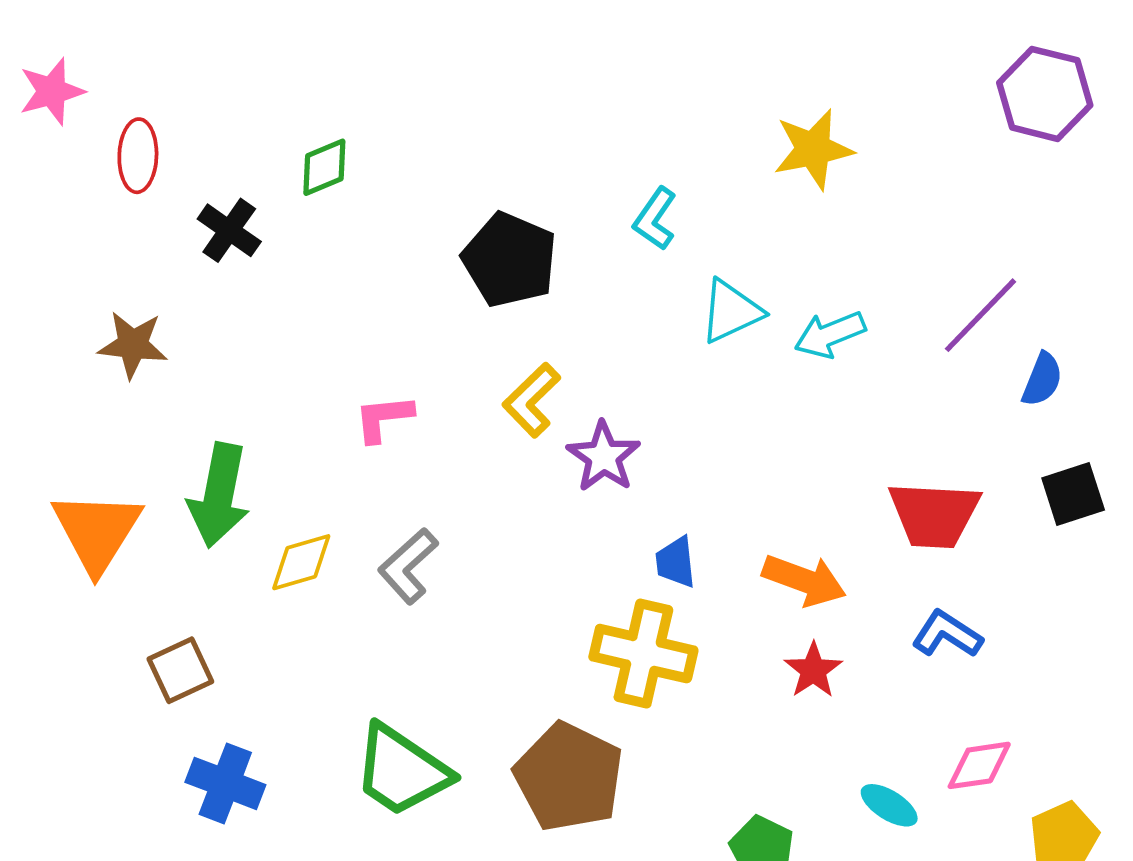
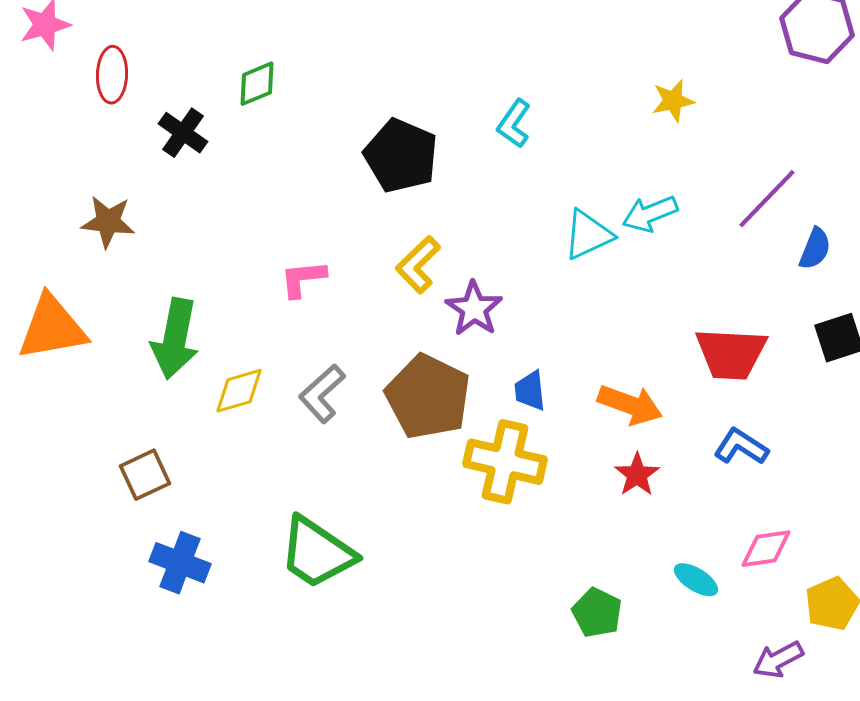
yellow star: (813, 149) -> (673, 101), moved, size x0.7
cyan triangle: (731, 311) -> (588, 235), moved
orange triangle: (97, 531) -> (52, 328), moved, turned 48
brown pentagon: (569, 777) -> (428, 397), moved

